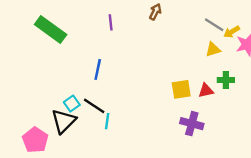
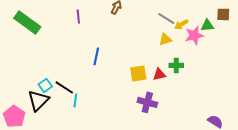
blue line: (98, 69) -> (96, 56), moved

